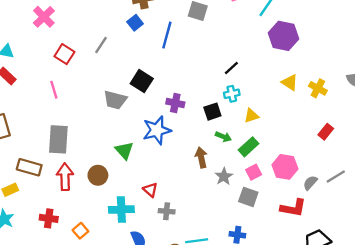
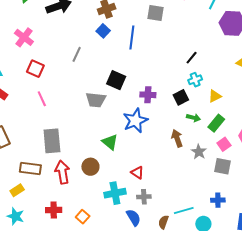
red square: (64, 54) -> (35, 69), moved
gray cross: (167, 211) -> (144, 197), moved

